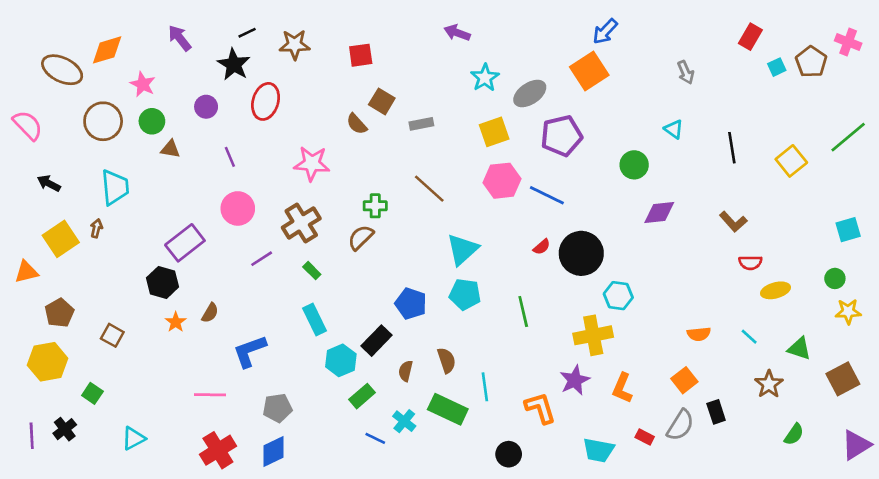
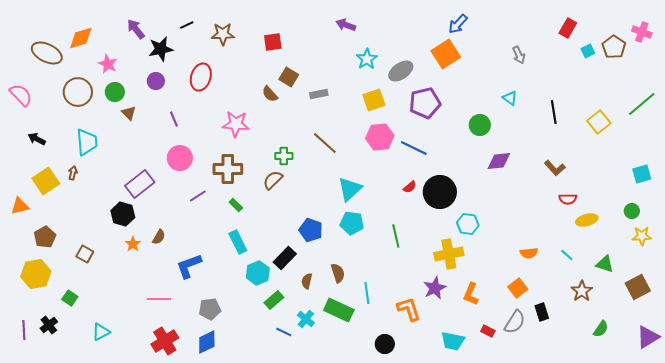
black star: (234, 64) -> (161, 49), moved, turned 30
brown triangle: (170, 149) -> (129, 113), turned 35
brown cross: (301, 223) -> (228, 169), turned 32

